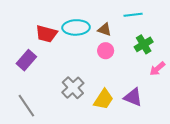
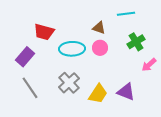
cyan ellipse: (76, 27) -> (72, 49), moved
gray line: (26, 106) -> (30, 88), moved

